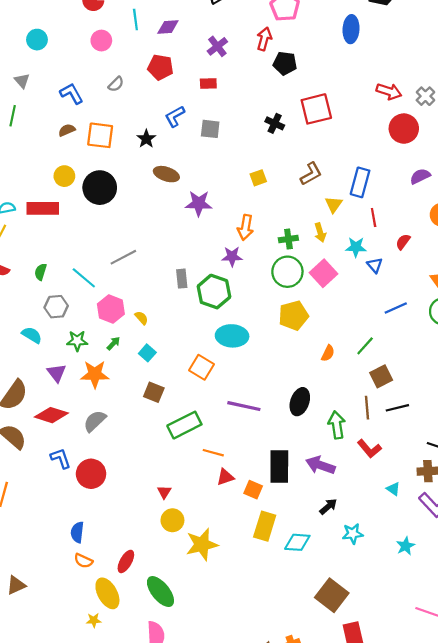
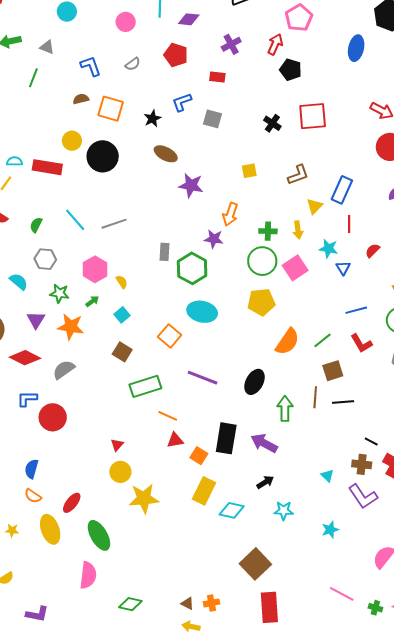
gray triangle: (22, 81) -> (47, 47), turned -35
cyan line: (84, 278) -> (75, 220), moved
orange semicircle: (328, 353) -> (287, 342), size x1.8
red L-shape: (369, 449) -> (361, 343), moved
blue L-shape: (61, 458) -> (27, 399), turned -80
yellow star: (94, 620) -> (12, 530), moved

